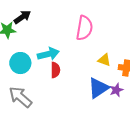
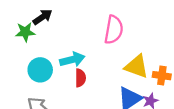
yellow triangle: (104, 60) -> (137, 66), size x1.6

